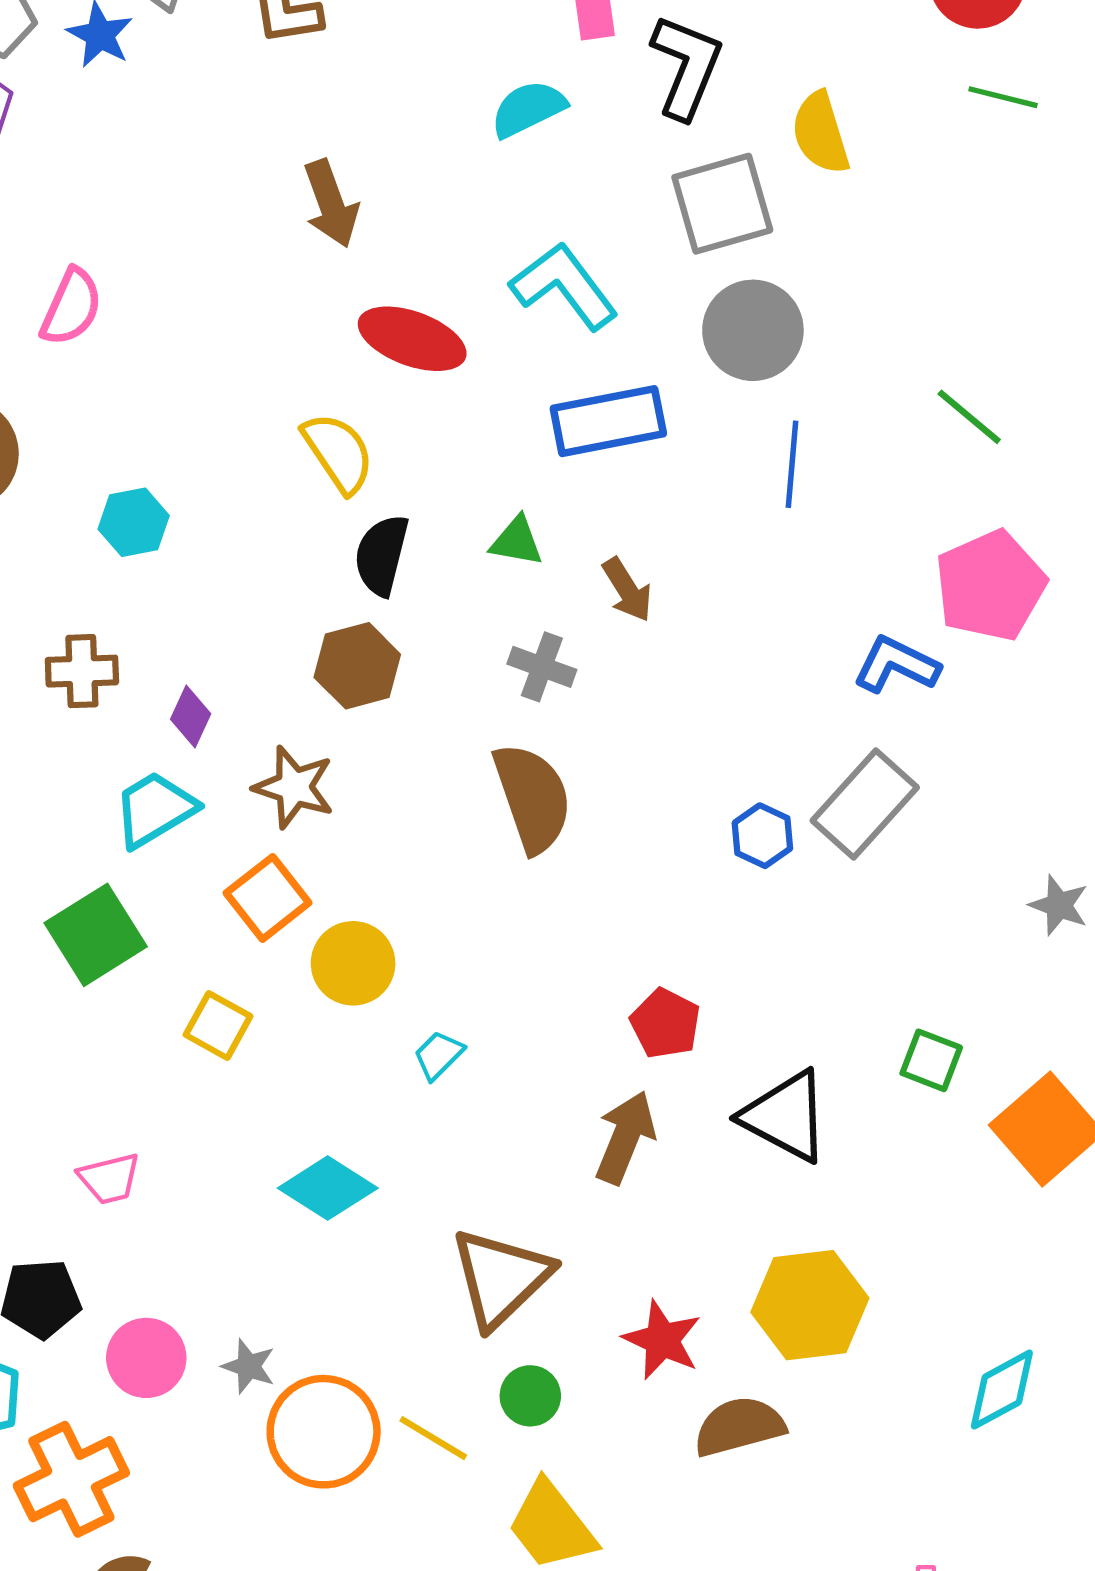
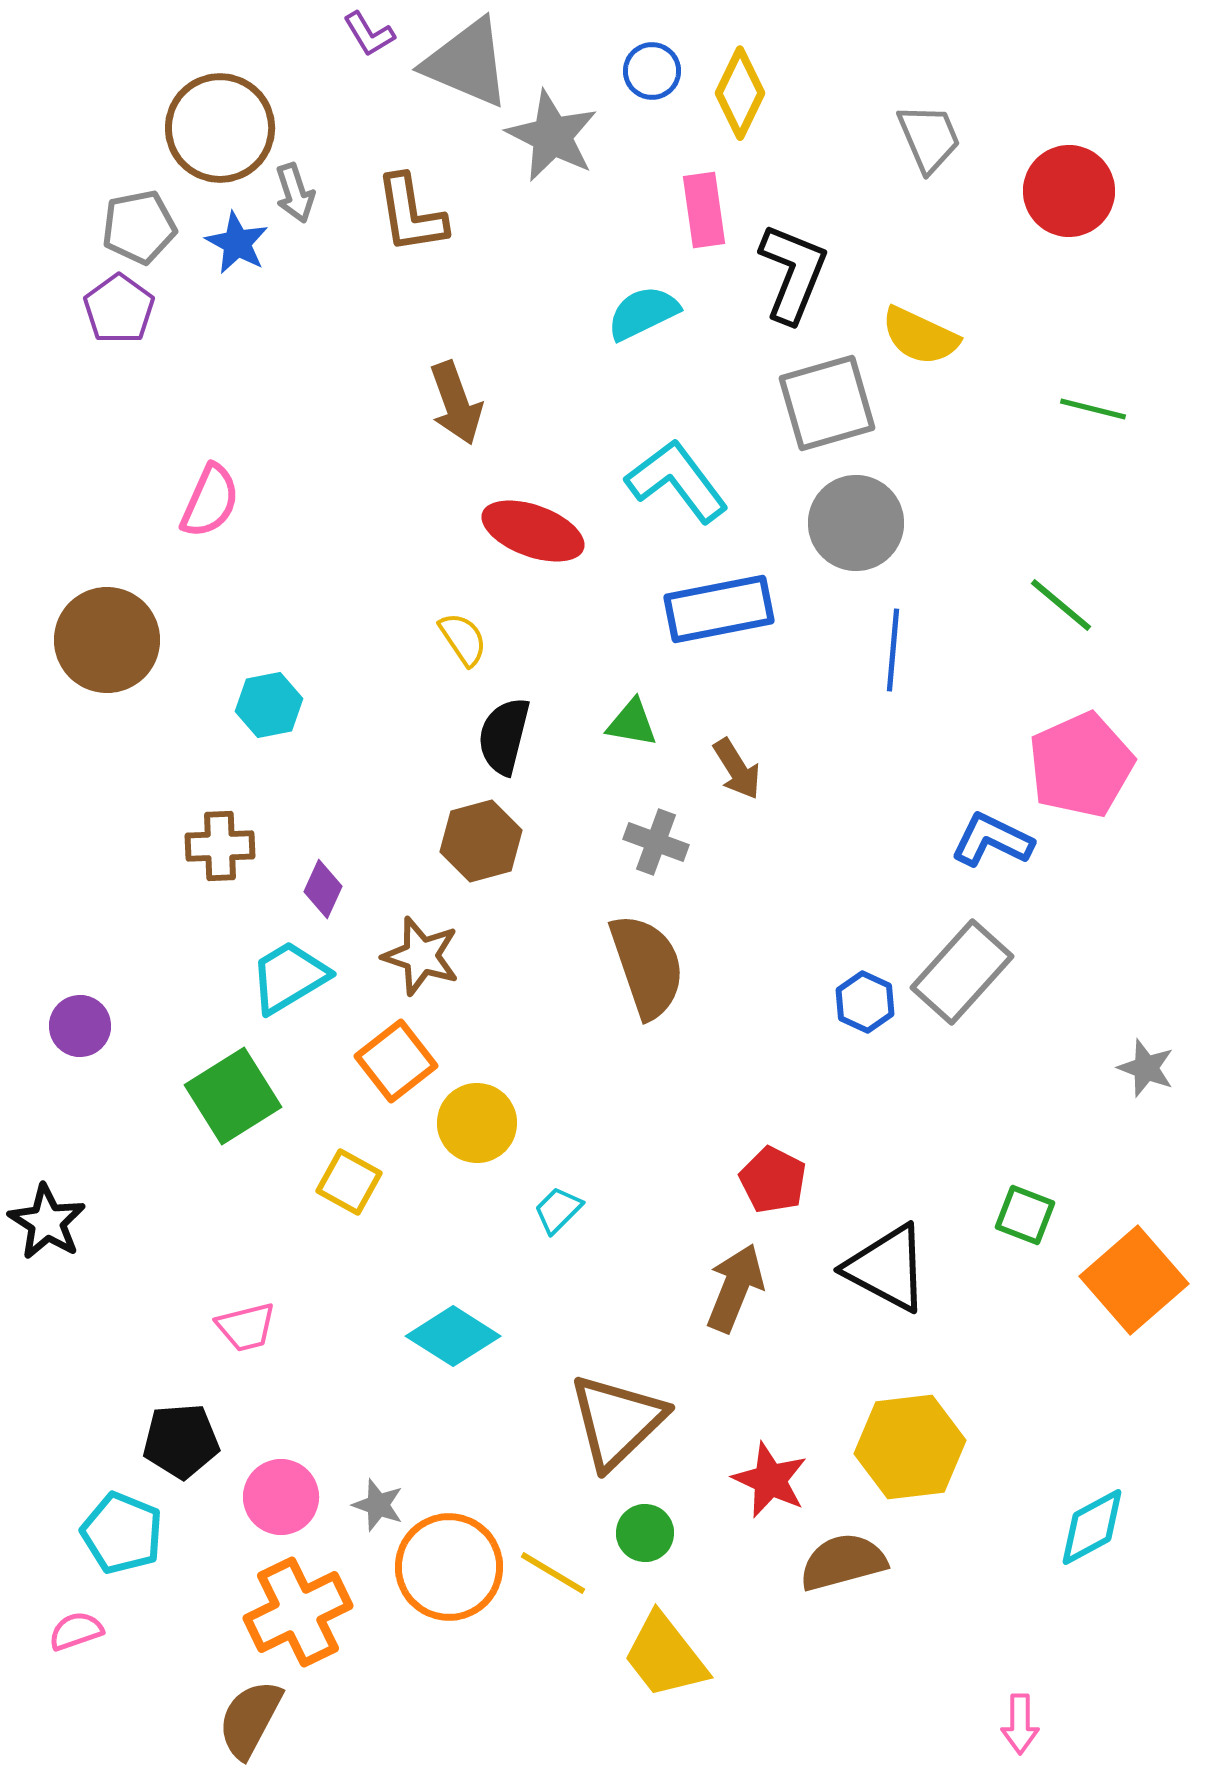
green line: (1003, 97) -> (1093, 409), moved
yellow semicircle: (820, 133) -> (920, 336), turned -48
yellow semicircle: (338, 453) -> (463, 639), size x0.7
orange cross: (71, 1479) -> (298, 1612), moved

